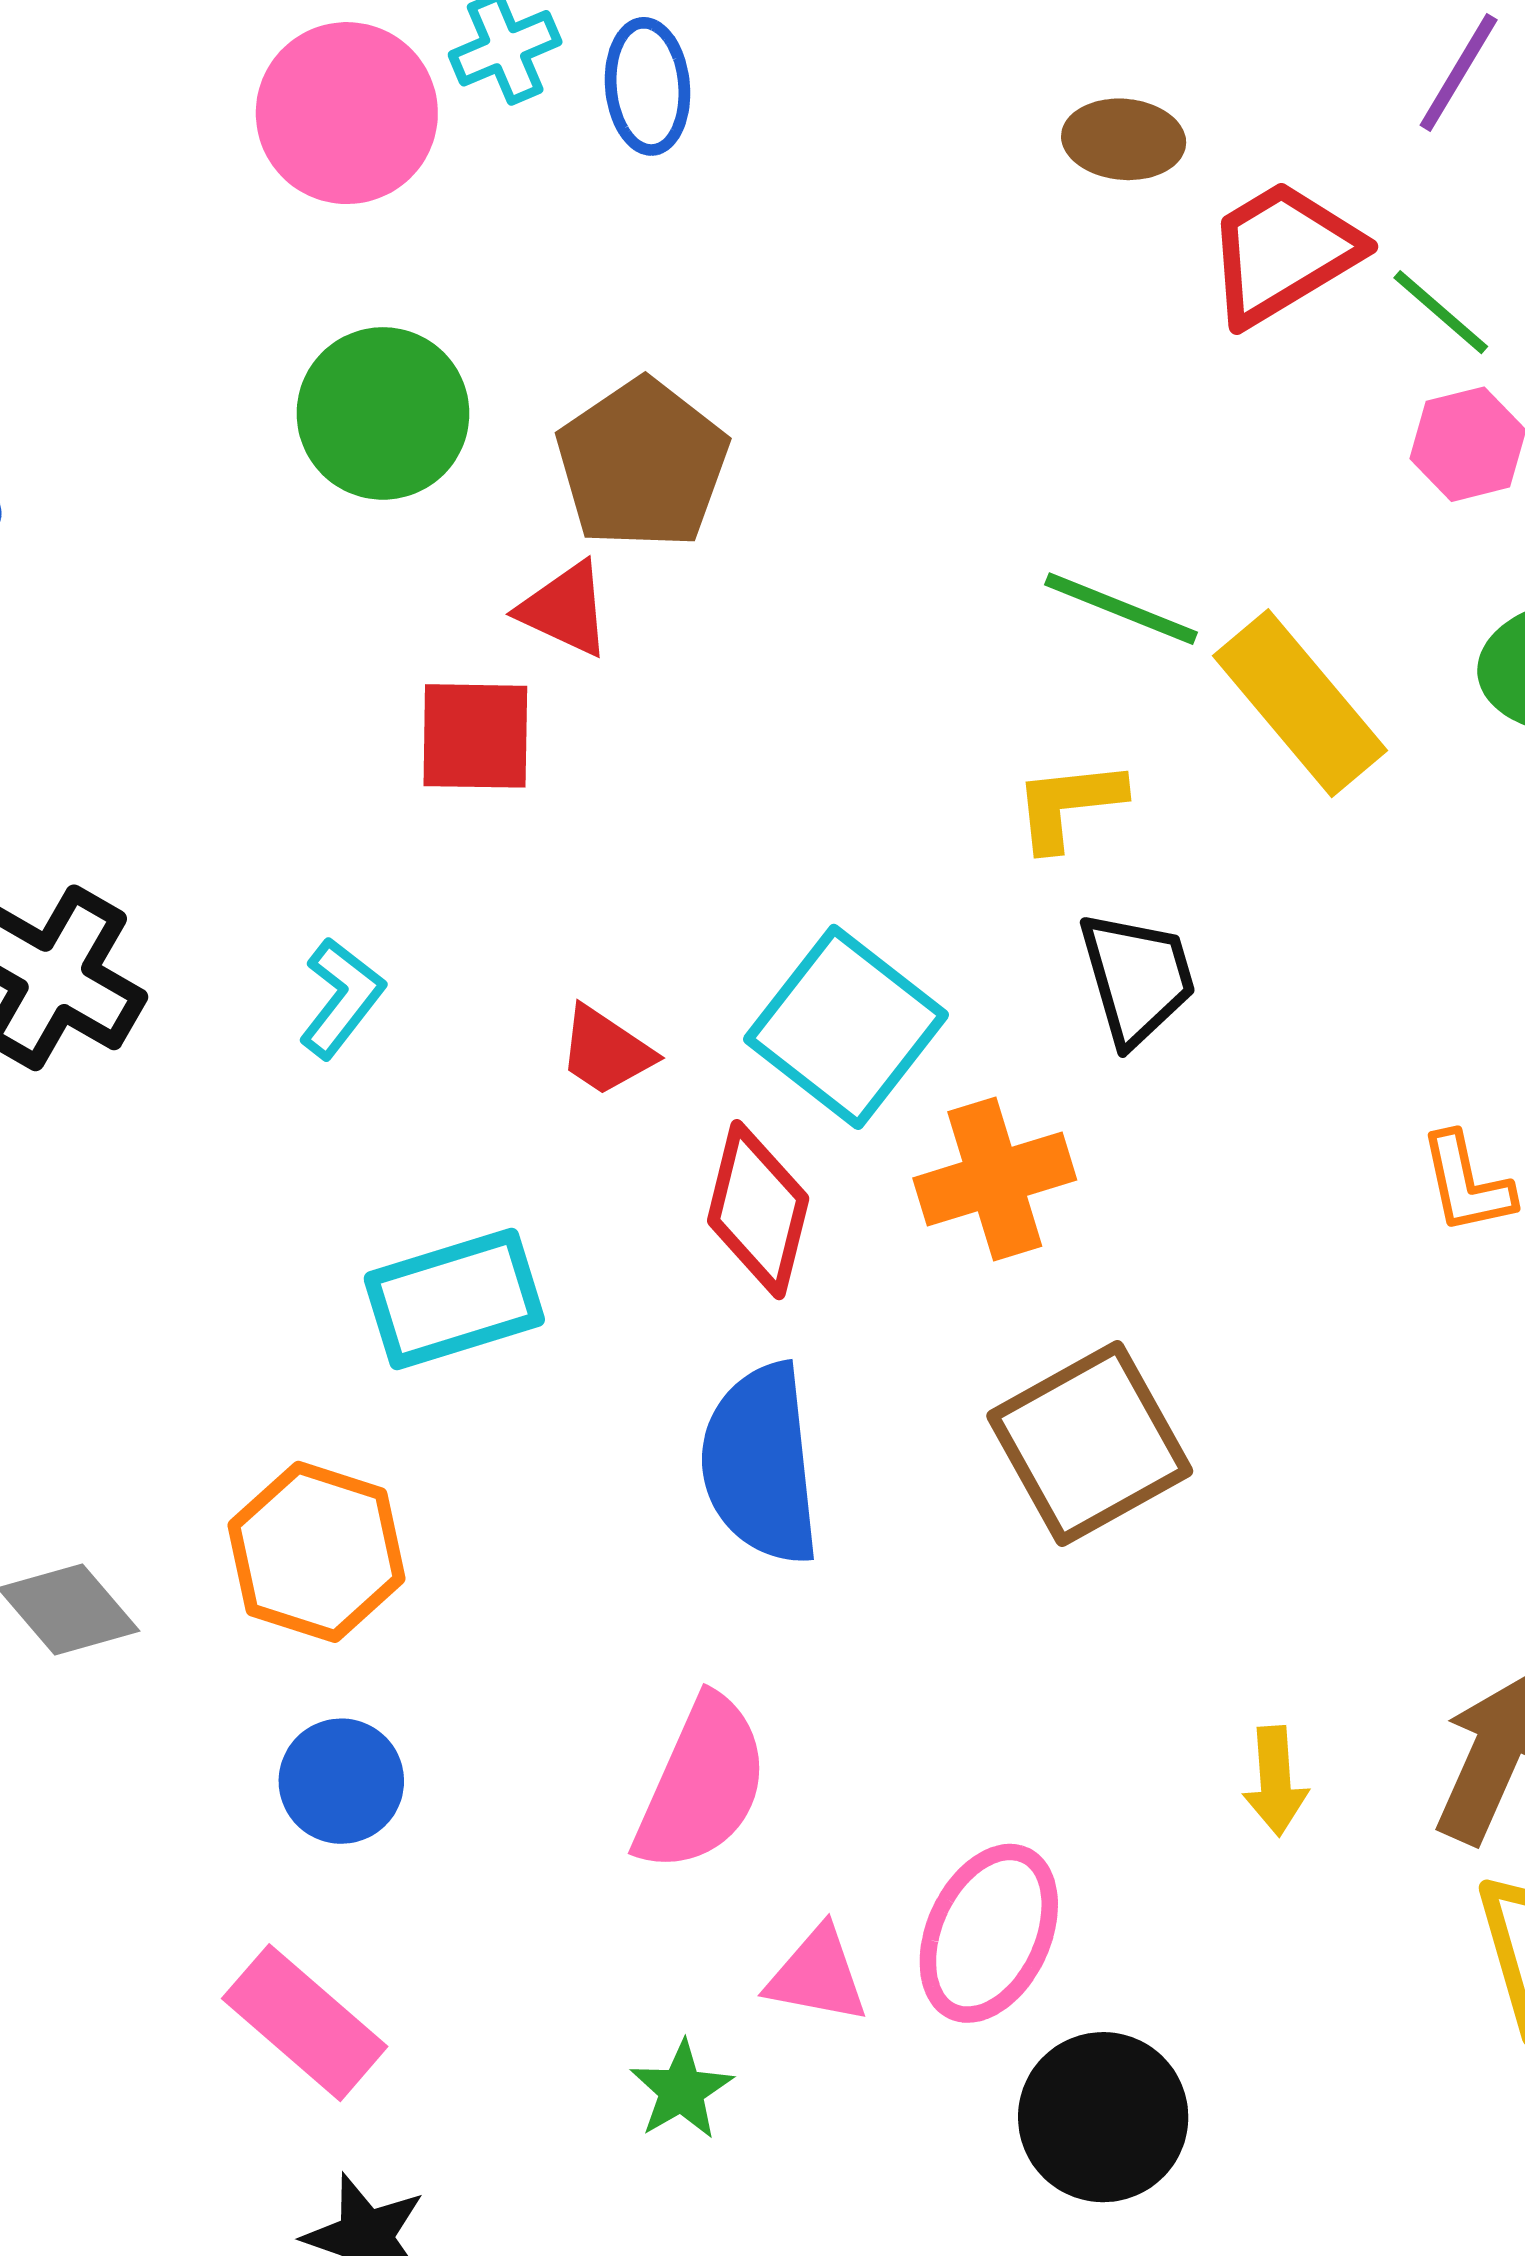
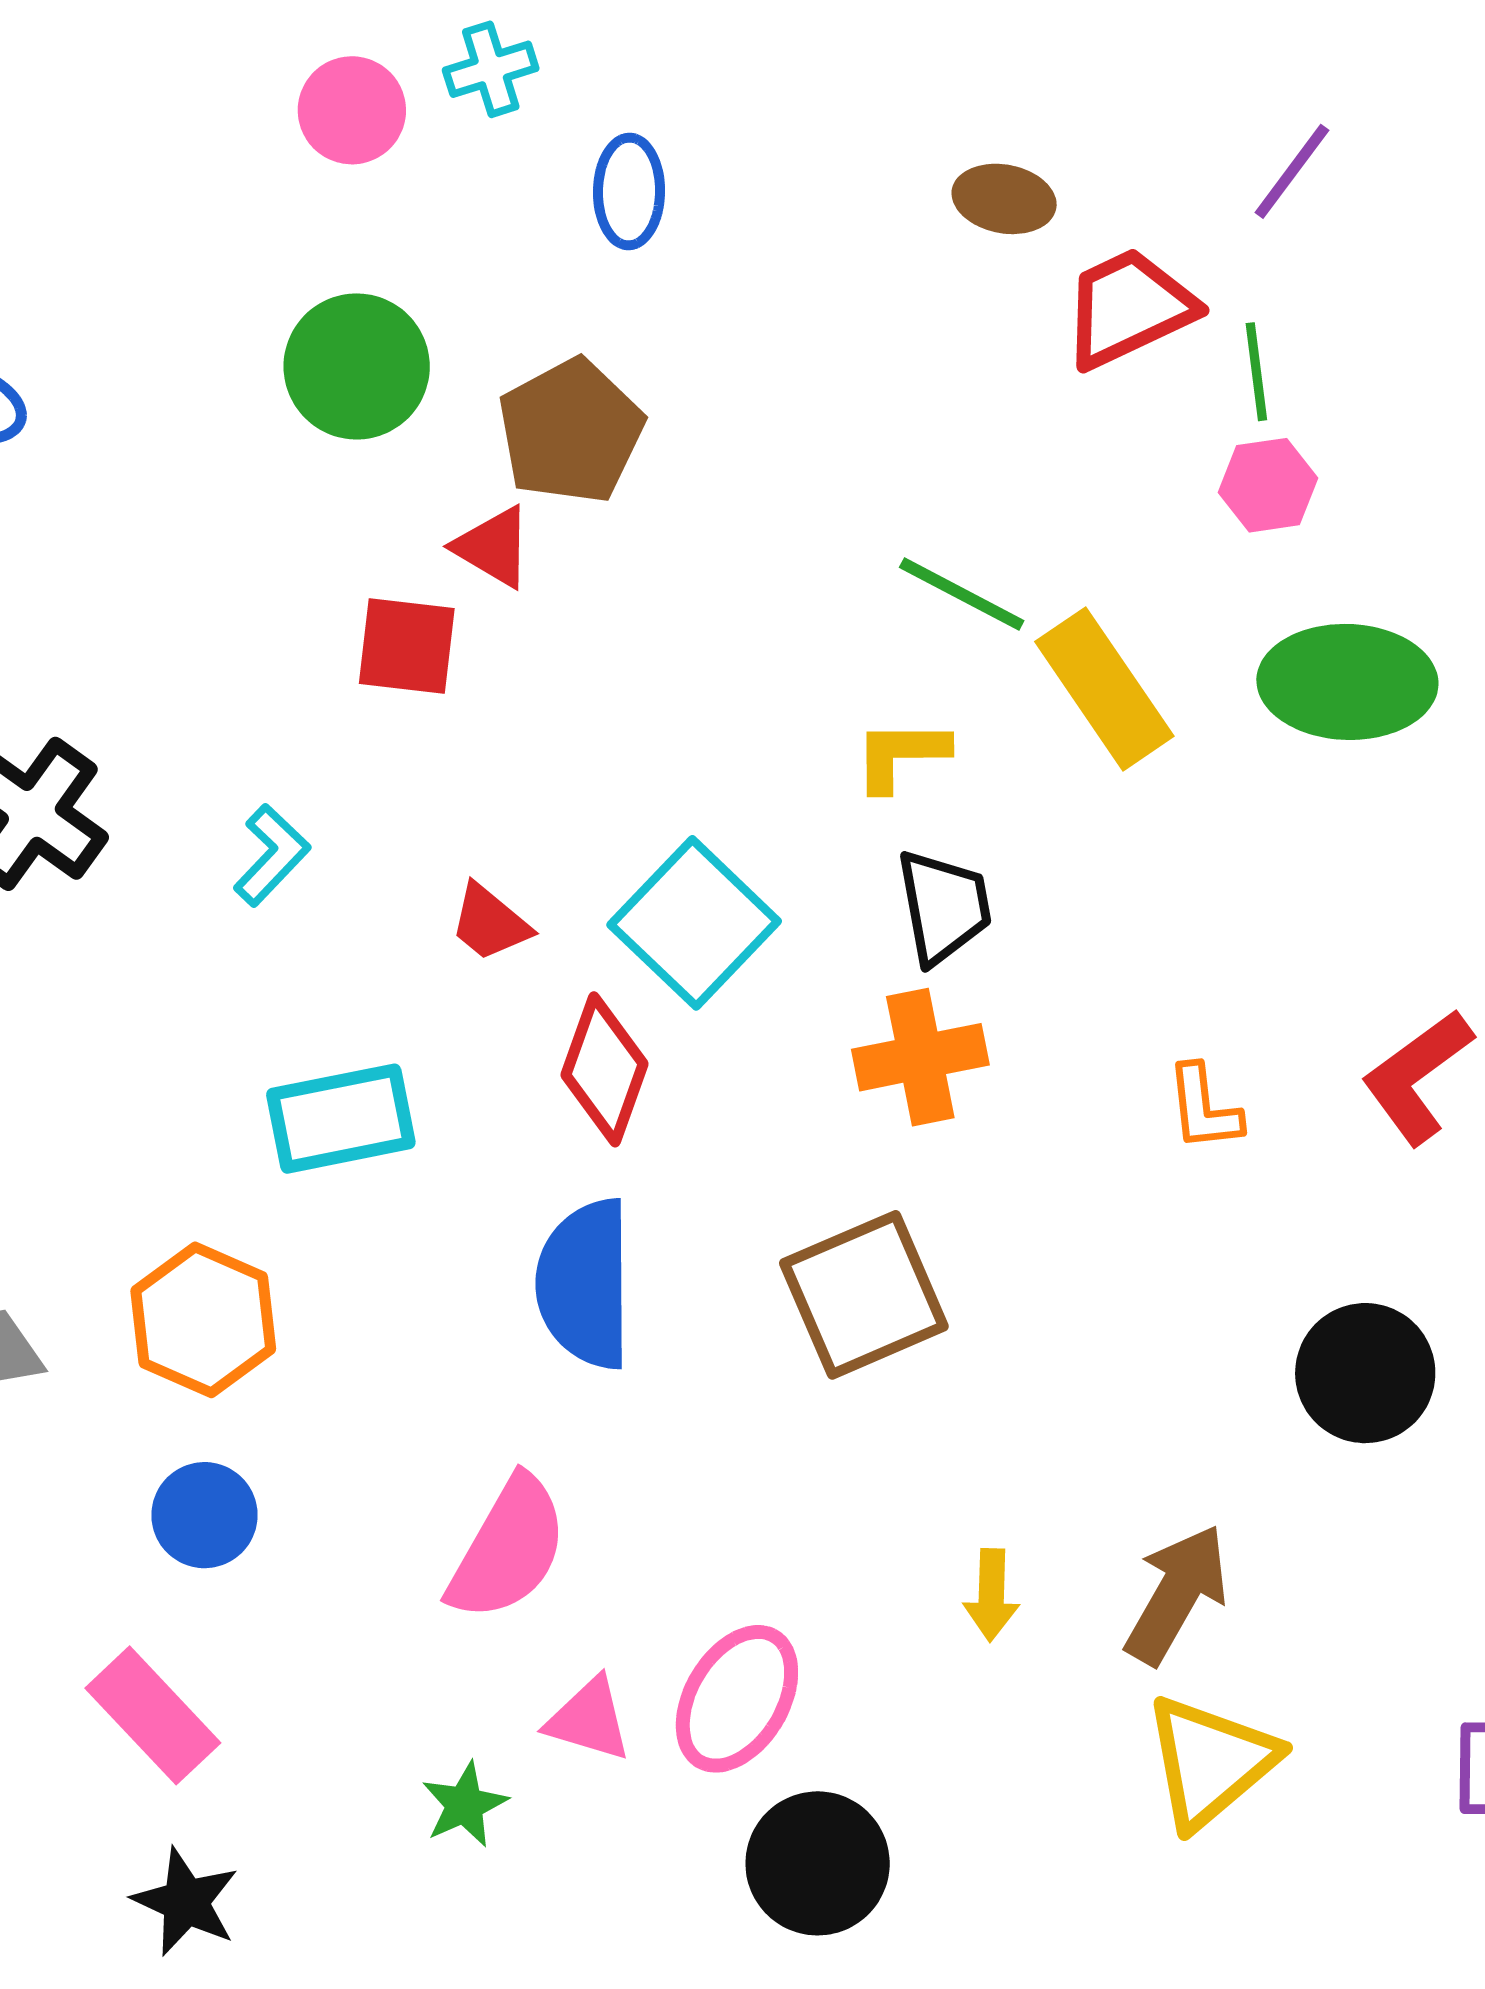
blue ellipse: (648, 86) -> (629, 192), moved
pink circle: (347, 113) -> (352, 110), size x0.7
green line: (1441, 312) -> (1256, 372), turned 36
orange cross: (995, 1179) -> (920, 1057), moved

